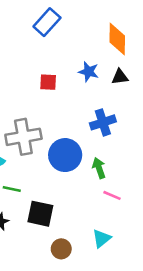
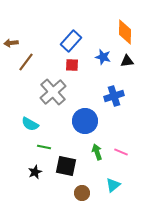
blue rectangle: (47, 22) -> (71, 41), moved
gray cross: (23, 137) -> (53, 92), moved, turned -32
green arrow: (99, 168) -> (97, 152), moved

